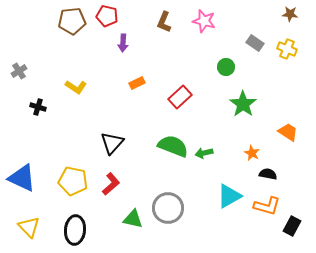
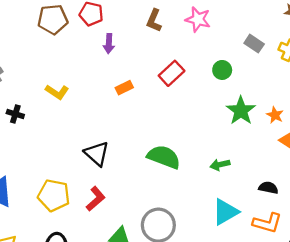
red rectangle: (180, 97) -> (172, 73), moved
black triangle: (112, 143) -> (97, 154), turned -30
green arrow: (204, 153) -> (220, 165), moved
orange star: (252, 153) -> (275, 115), moved

